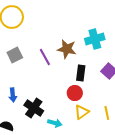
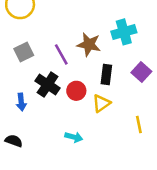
red circle: (75, 93) -> (76, 91), moved
black cross: (34, 108) -> (48, 85), moved
yellow triangle: (82, 112) -> (101, 103), moved

